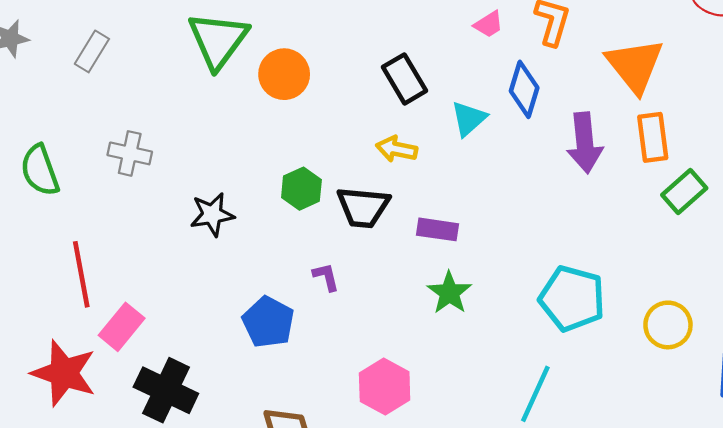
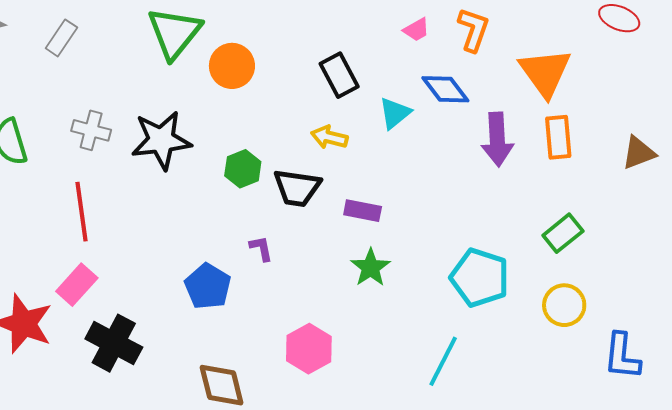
blue diamond: (524, 89) -> (445, 89), turned -57
green rectangle: (684, 191) -> (563, 233), moved
black star: (212, 214) -> (161, 140), moved, size x1.5
red line: (81, 274) -> (81, 212), moved

